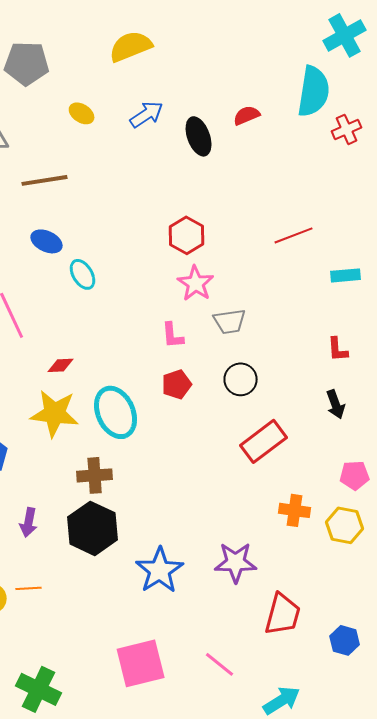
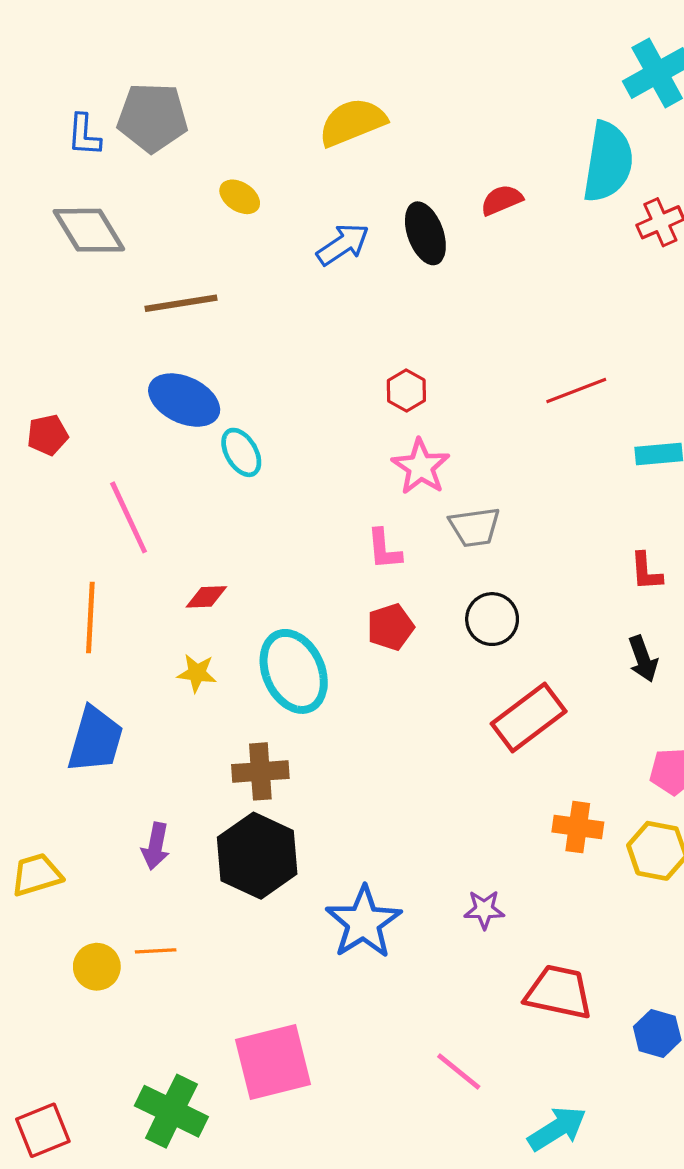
yellow semicircle: (131, 46) -> (352, 122), moved
blue arrow: (147, 114) -> (343, 244), moved
red hexagon: (187, 235) -> (406, 391), size x0.7
blue ellipse: (47, 241) -> (184, 400), size x1.4
yellow star: (55, 413) -> (197, 673), size x0.5
purple star: (236, 562) -> (484, 910), size x0.6
red trapezoid: (283, 614) -> (559, 992), turned -93
pink square: (141, 663) -> (273, 1062), moved

